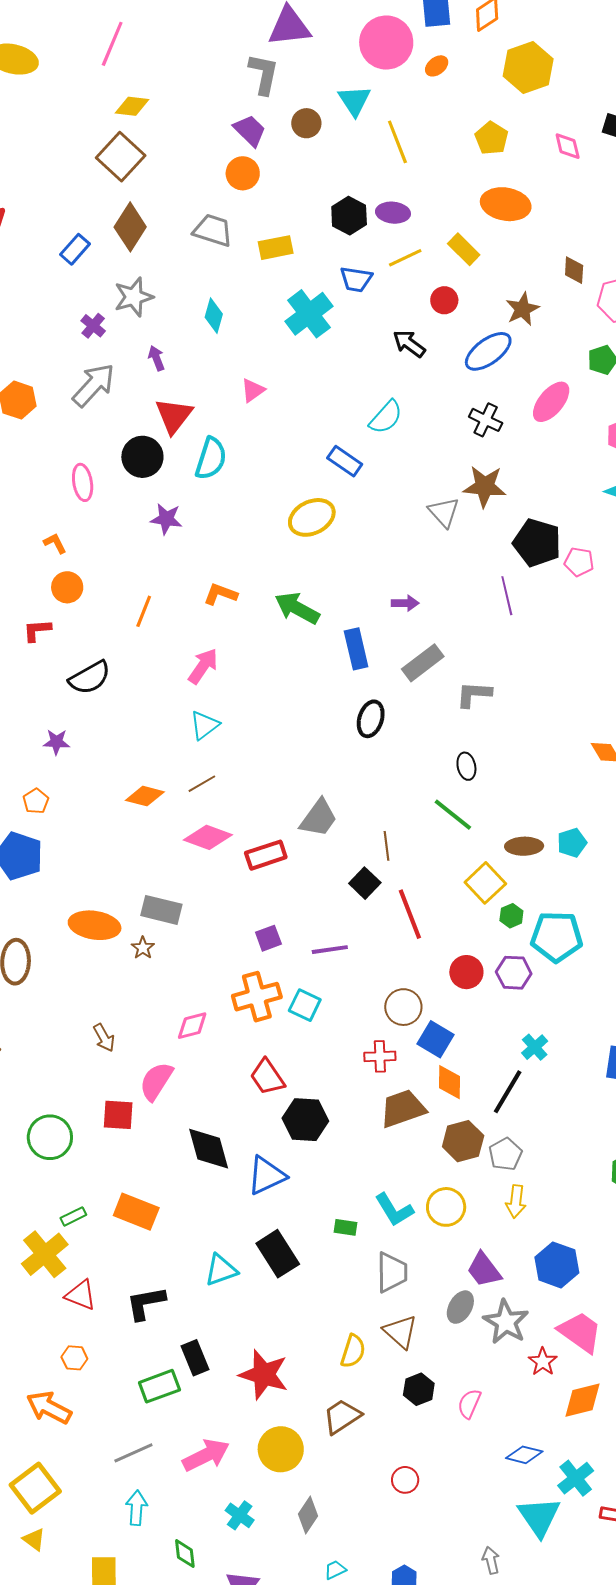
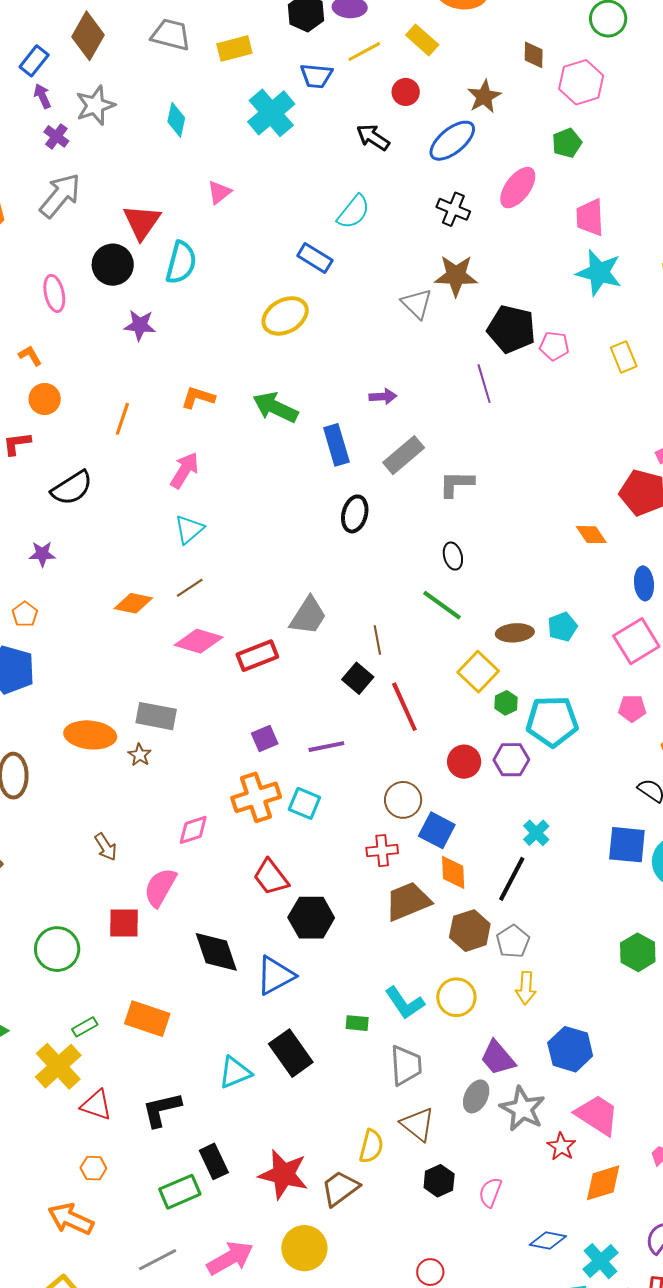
purple arrow: (156, 358) -> (42, 96), moved
brown trapezoid: (342, 1416) -> (340, 1188), moved

